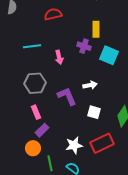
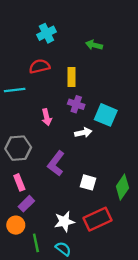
yellow rectangle: (96, 29) -> (71, 77), moved
cyan line: (32, 46) -> (15, 90), moved
white arrow: (90, 85) -> (83, 133), moved
purple L-shape: (67, 96) -> (56, 163), turned -120

